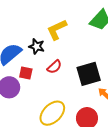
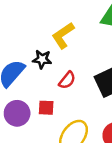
red square: (26, 73) -> (46, 108), moved

